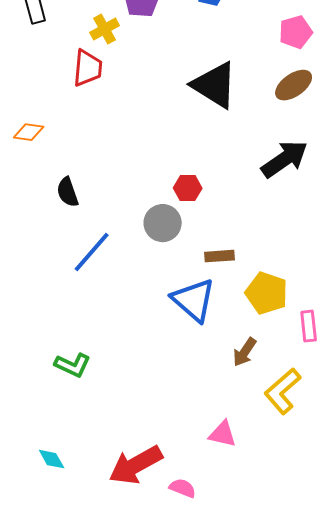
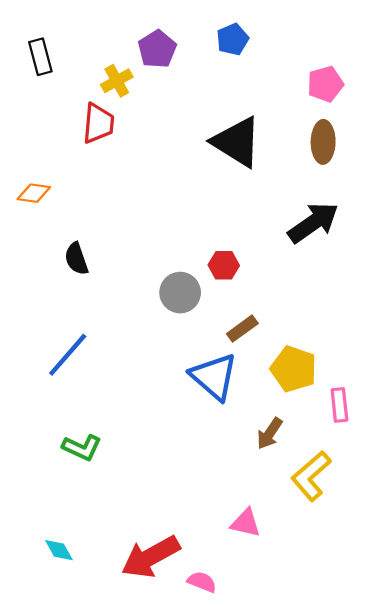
brown ellipse: (294, 85) -> (323, 142), turned -54
red hexagon: (188, 188) -> (224, 265), moved
blue line: (92, 252) -> (68, 355), moved
brown rectangle: (220, 256) -> (242, 329), turned -32

